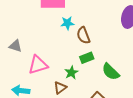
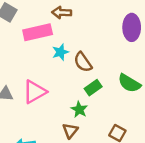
pink triangle: (38, 65) -> (35, 92), moved
green semicircle: (111, 72) -> (129, 83), moved

